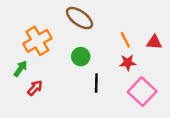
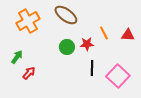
orange cross: (37, 41) -> (28, 21), moved
red star: (128, 63) -> (87, 44), moved
black line: (96, 83) -> (92, 68), moved

